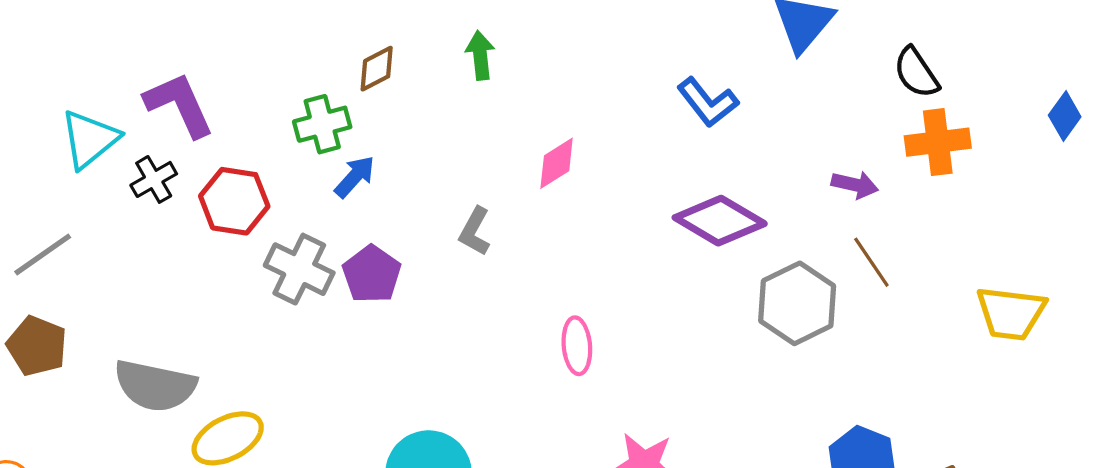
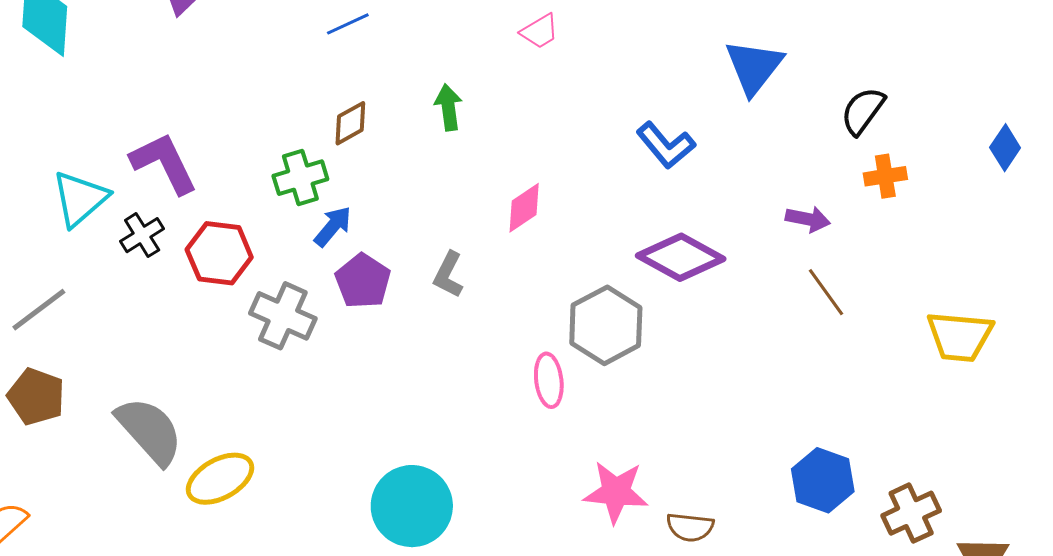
black semicircle: (916, 73) -> (863, 111), turned 72
orange cross: (938, 142) -> (885, 176), size x0.7
purple pentagon: (372, 274) -> (363, 281), moved
gray hexagon: (797, 303) -> (606, 325), moved
gray semicircle: (155, 386) -> (149, 431), turned -142

